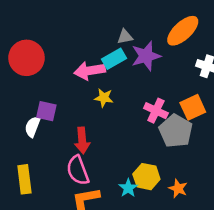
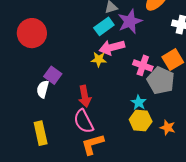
pink arrow: (90, 71) -> (112, 47), moved
purple square: (46, 111) -> (53, 75), turned 30
cyan star: (128, 188) -> (139, 102), moved

